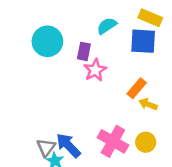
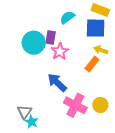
cyan circle: (47, 41) -> (34, 43), moved
yellow arrow: (148, 104) -> (101, 50), moved
blue arrow: (68, 145) -> (57, 82), moved

